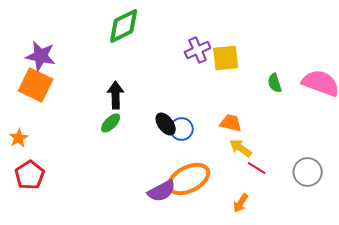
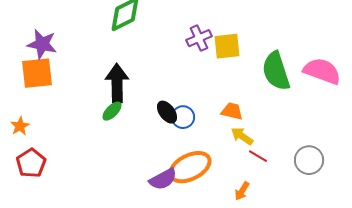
green semicircle: (275, 83) -> (276, 71), size x2.0
orange square: (36, 85) -> (37, 73), turned -32
black arrow: (116, 95) -> (117, 83), size x1.4

